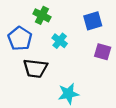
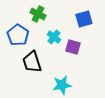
purple square: (103, 52) -> (73, 47), moved
black trapezoid: (35, 68) -> (32, 62), turned 65

